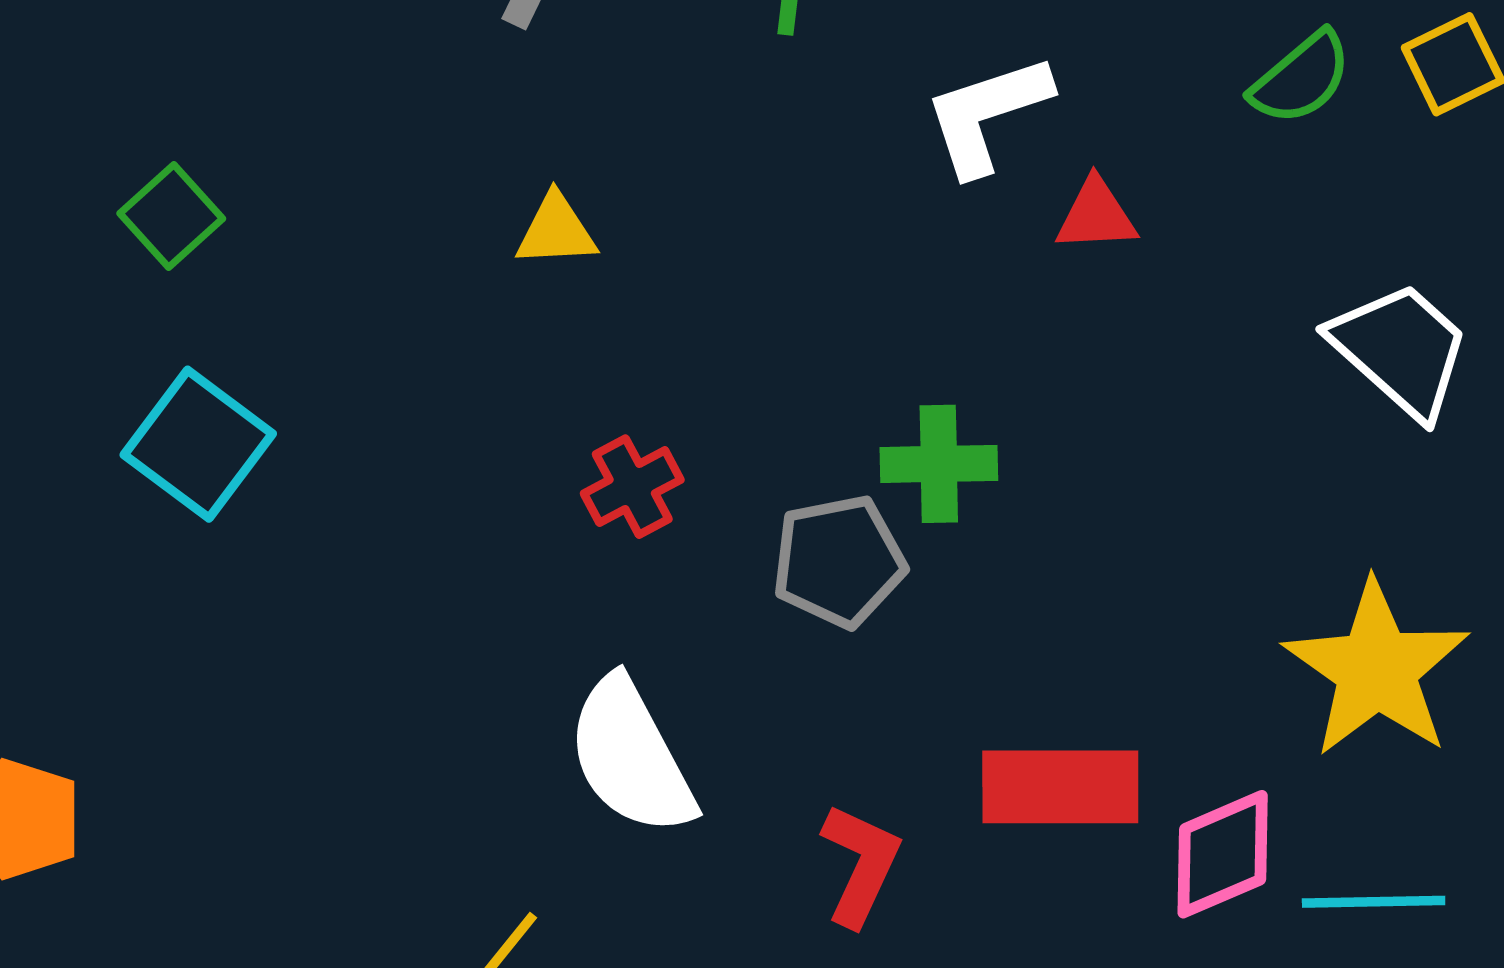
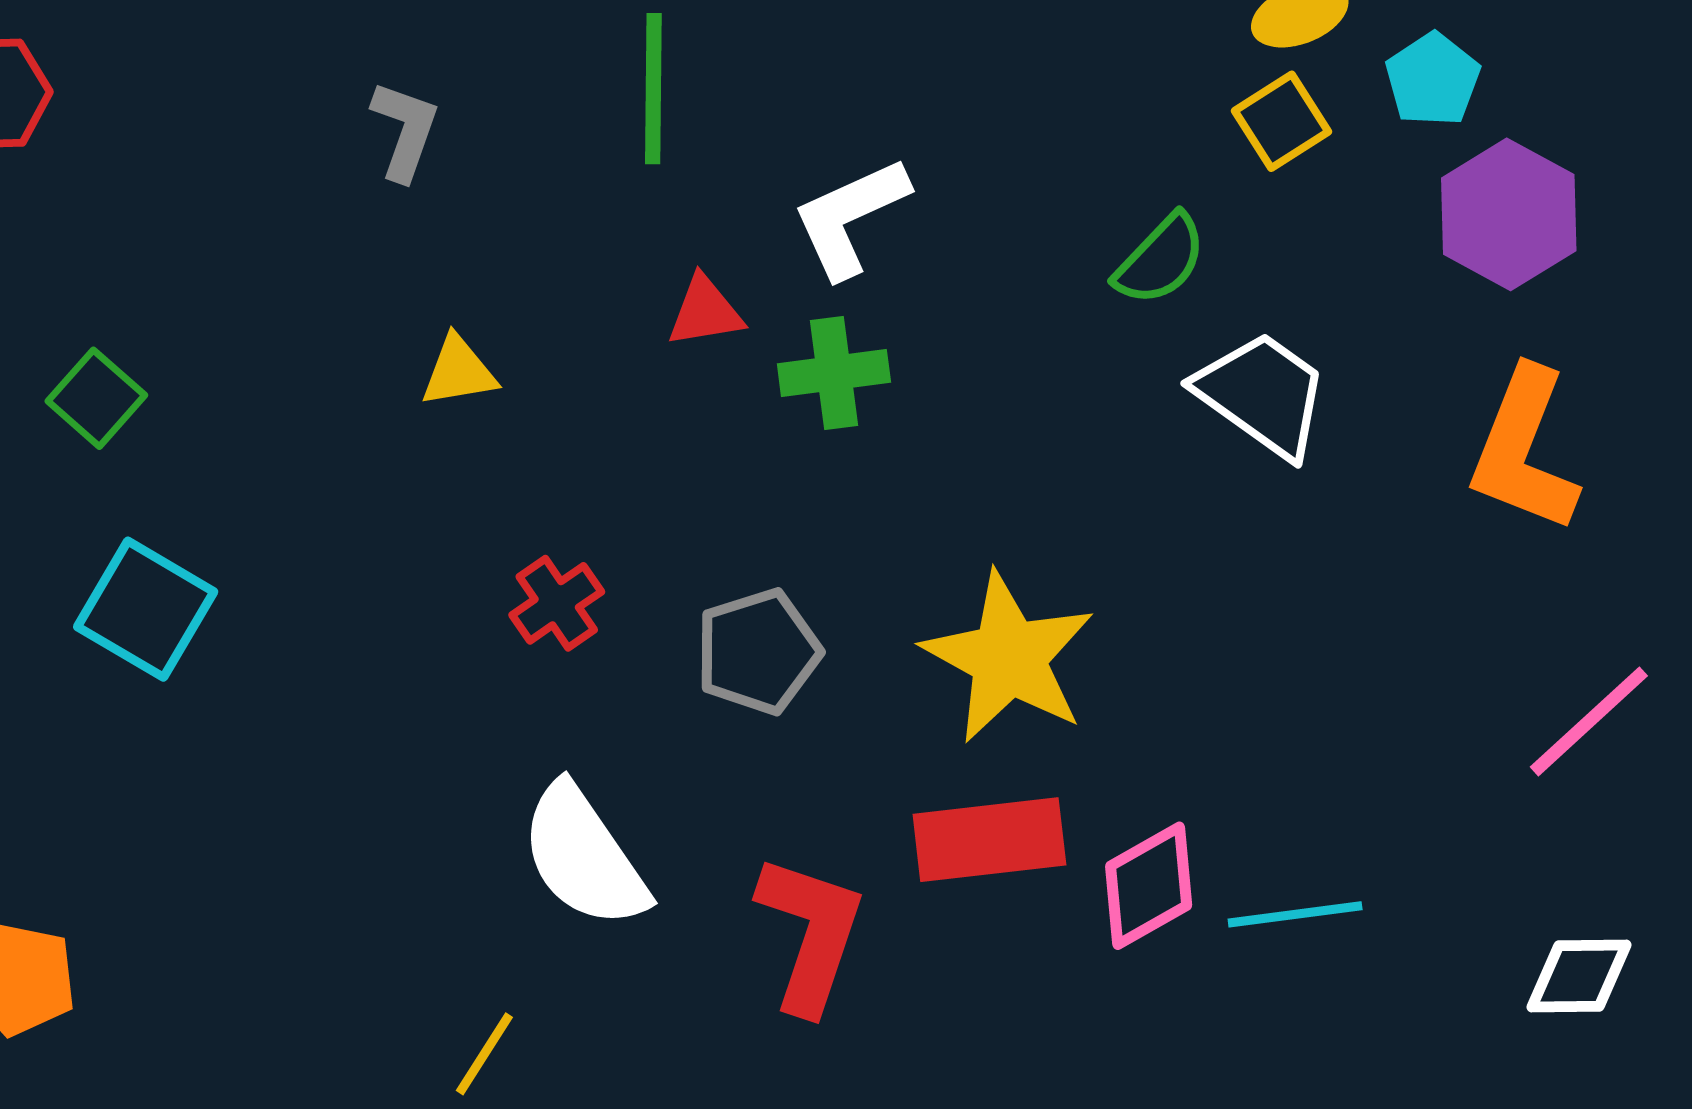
green semicircle: (1301, 78) -> (1160, 260), moved
red triangle: (1096, 215) -> (705, 312), moved
green cross: (939, 464) -> (834, 373), moved
yellow star: (1377, 669) -> (1009, 658), moved
red L-shape: (861, 865) -> (810, 934), size x1.4

